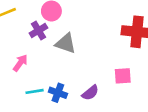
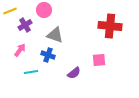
purple cross: (38, 30) -> (25, 25), moved
blue cross: (58, 93) -> (48, 55), moved

